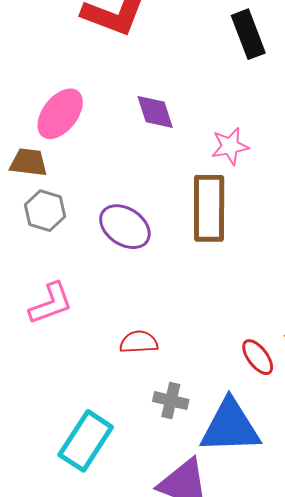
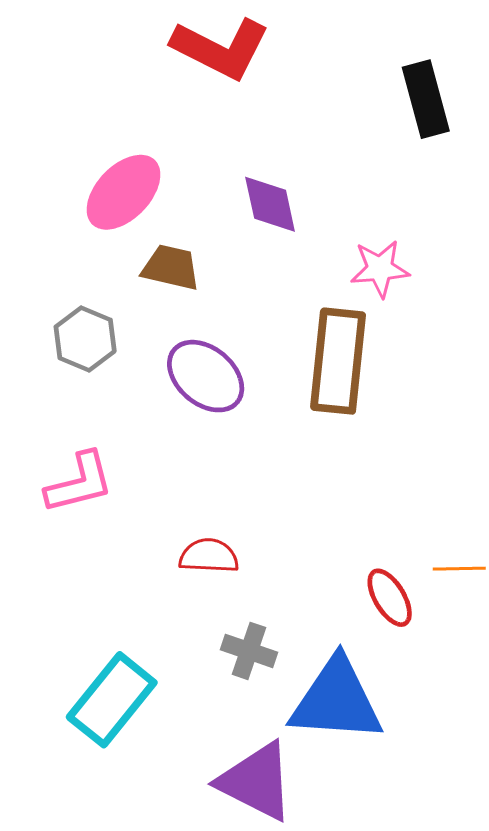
brown trapezoid: (29, 162) -> (171, 267), moved

